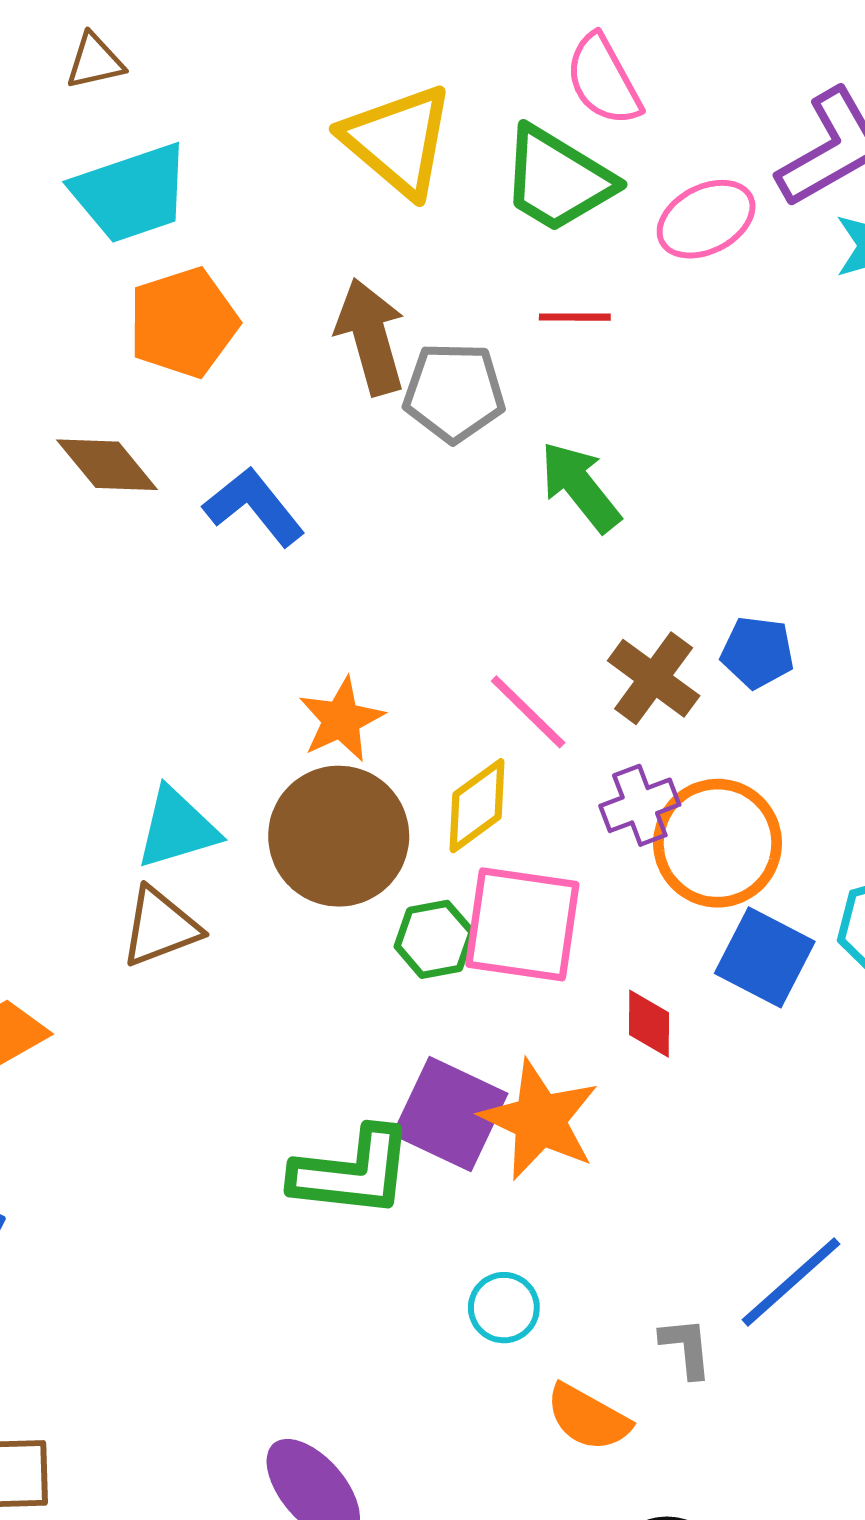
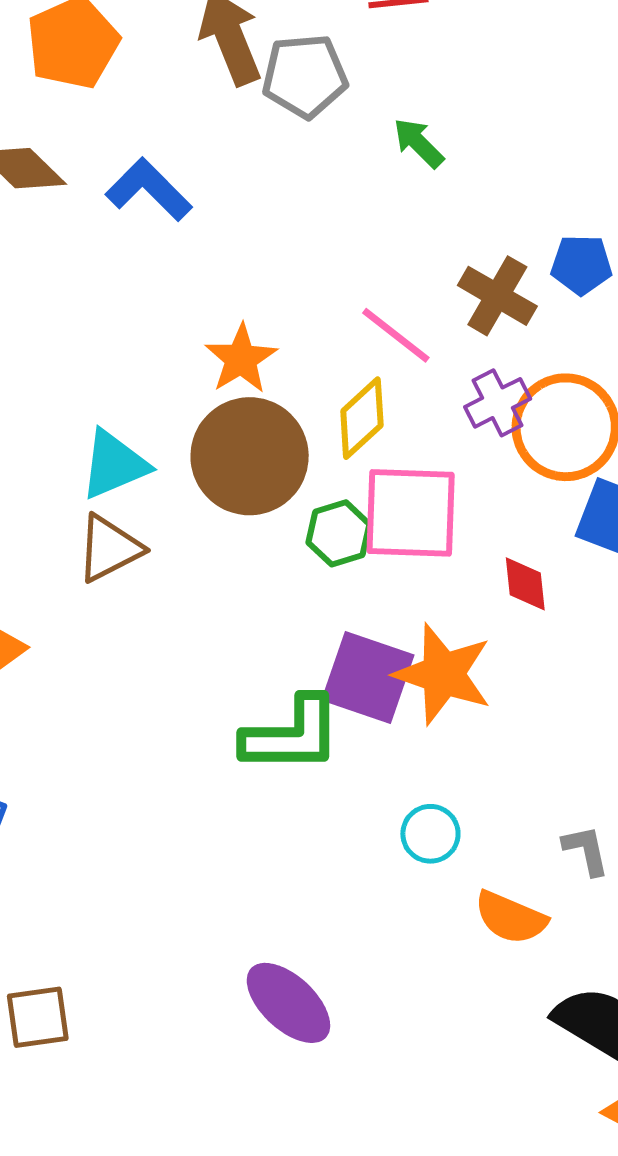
green arrow: (580, 487) -> (419, 143), size x0.7

